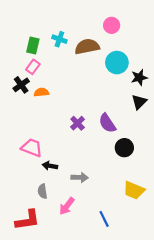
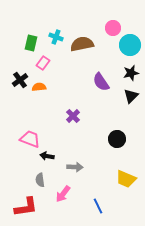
pink circle: (112, 25) -> (113, 28), moved
cyan circle: (117, 63) -> (130, 45), moved
pink rectangle: (33, 67) -> (43, 63), moved
purple semicircle: (107, 123) -> (101, 82), moved

